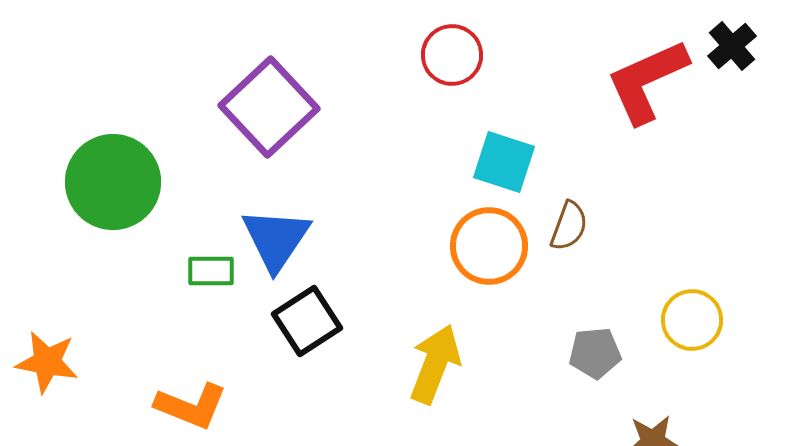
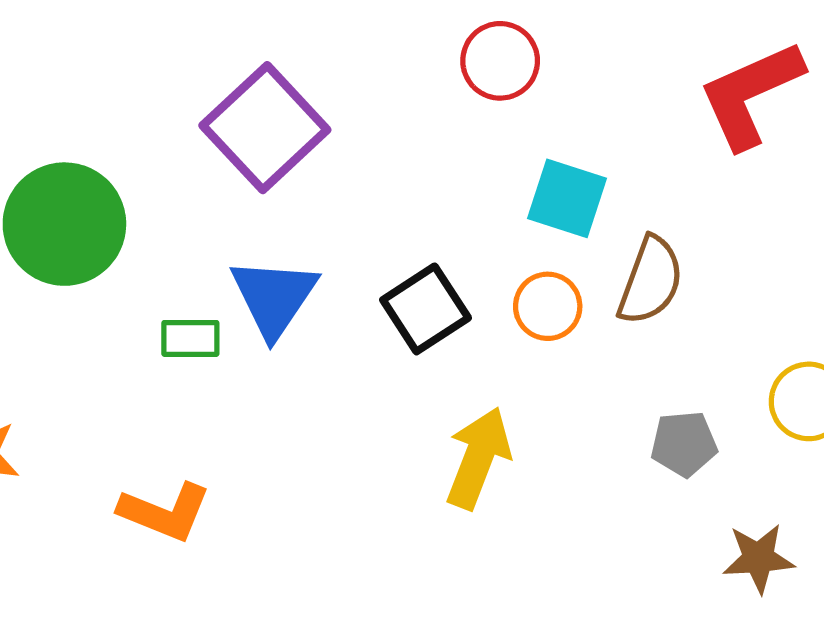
brown semicircle: (569, 226) -> (650, 281), size x1.4
orange circle: (489, 246) -> (548, 306), size x0.7
black square: (307, 321) -> (426, 309), moved

